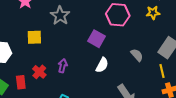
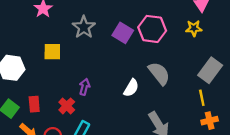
purple square: (97, 39) -> (123, 33), moved
gray semicircle: (137, 55) -> (159, 73), moved, size x1.5
red cross: (39, 72) -> (67, 106), moved

